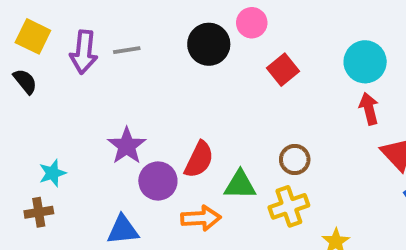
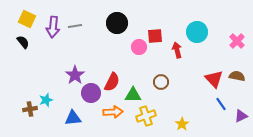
pink circle: (252, 23) -> (139, 47), moved
red square: (283, 70) -> (155, 36), turned 35
red arrow: (369, 109) -> (177, 50), moved
cyan star: (52, 173) -> (46, 100), moved
yellow cross: (289, 206) -> (146, 116), moved

